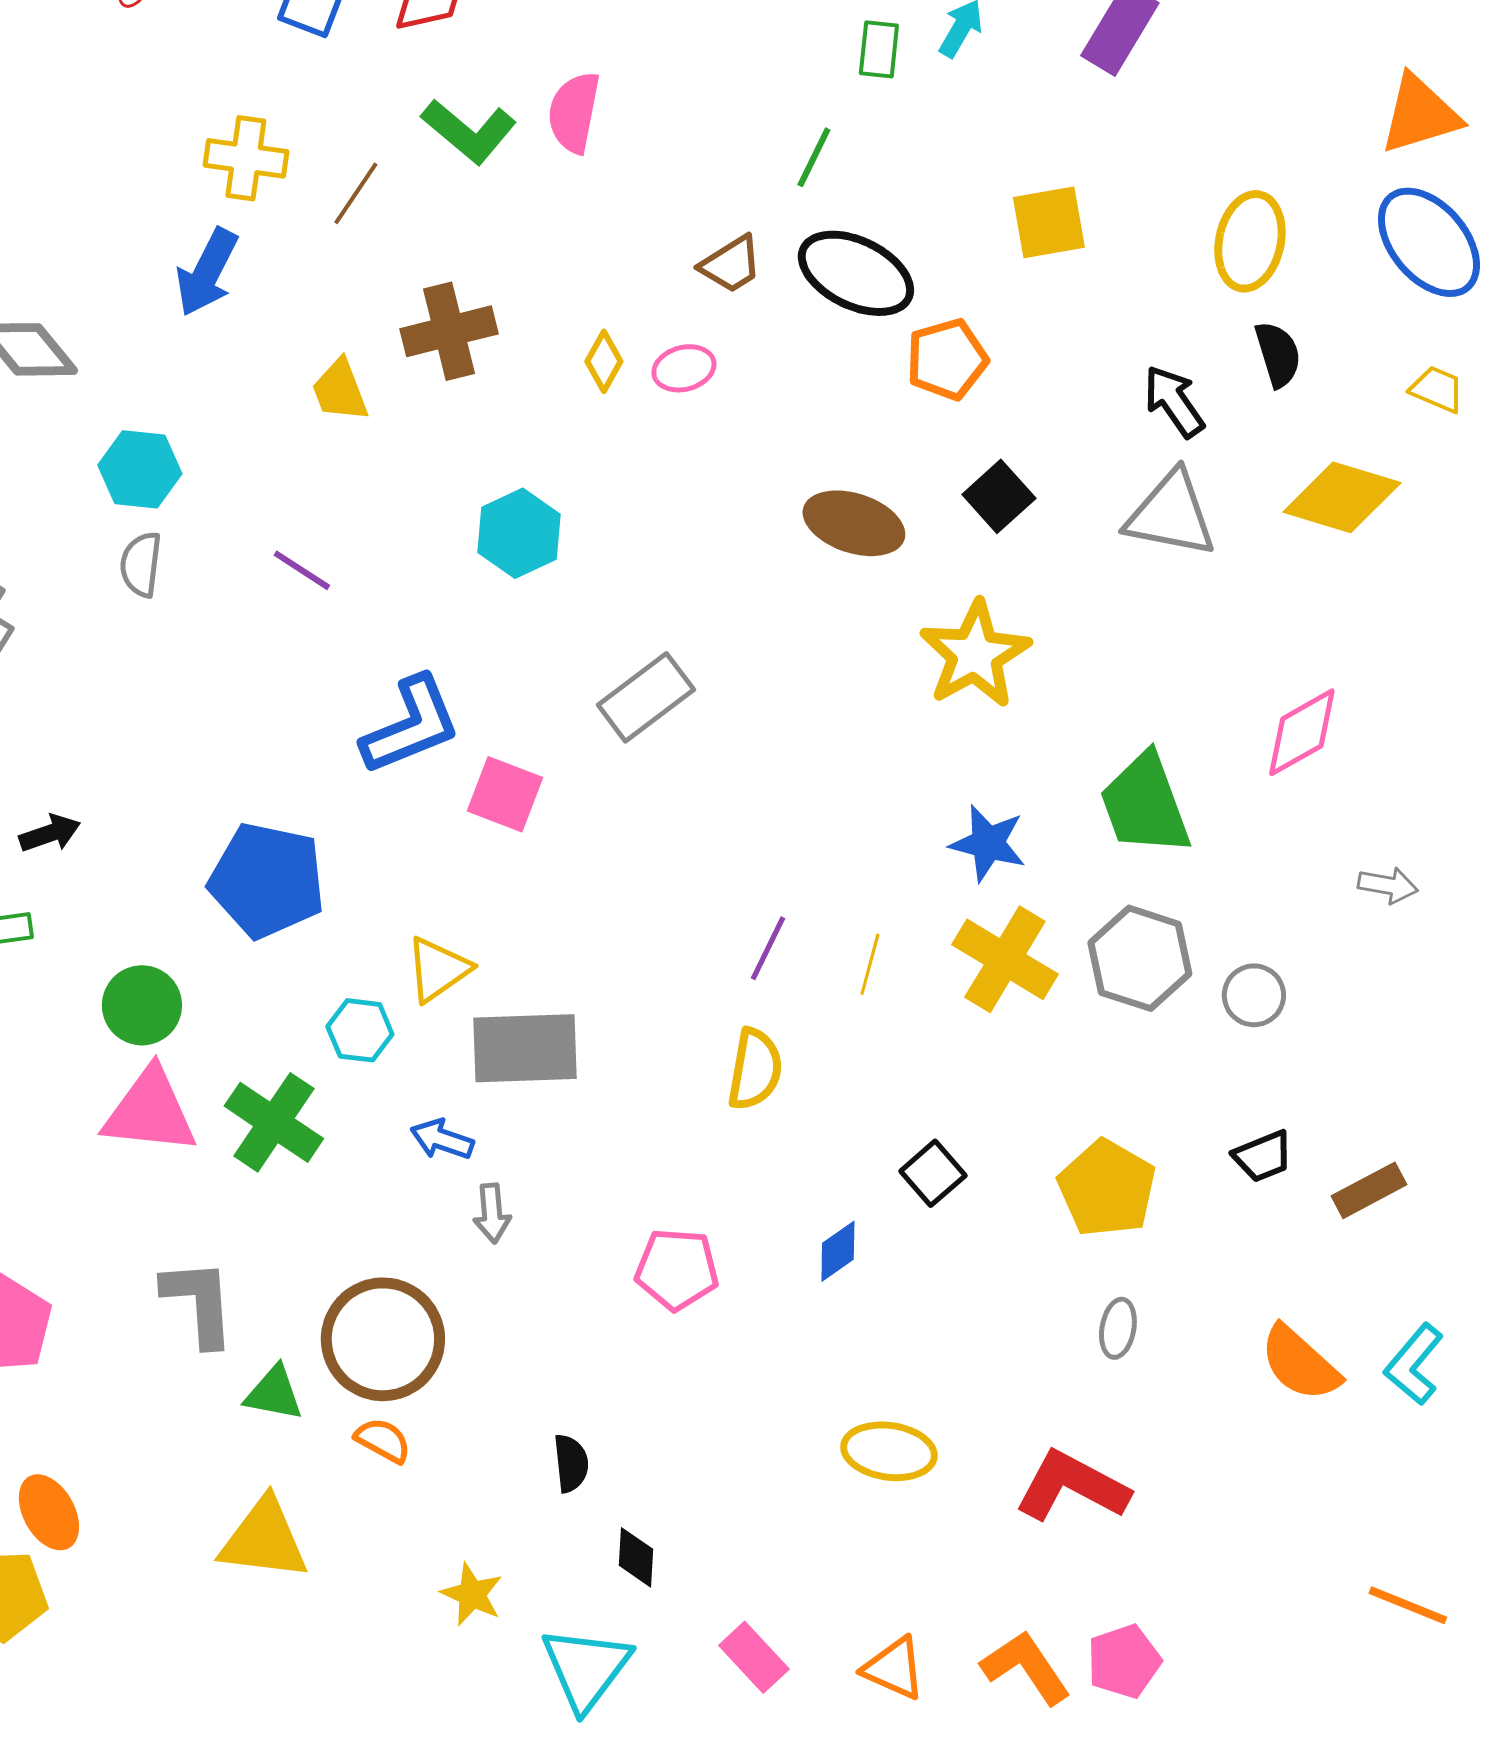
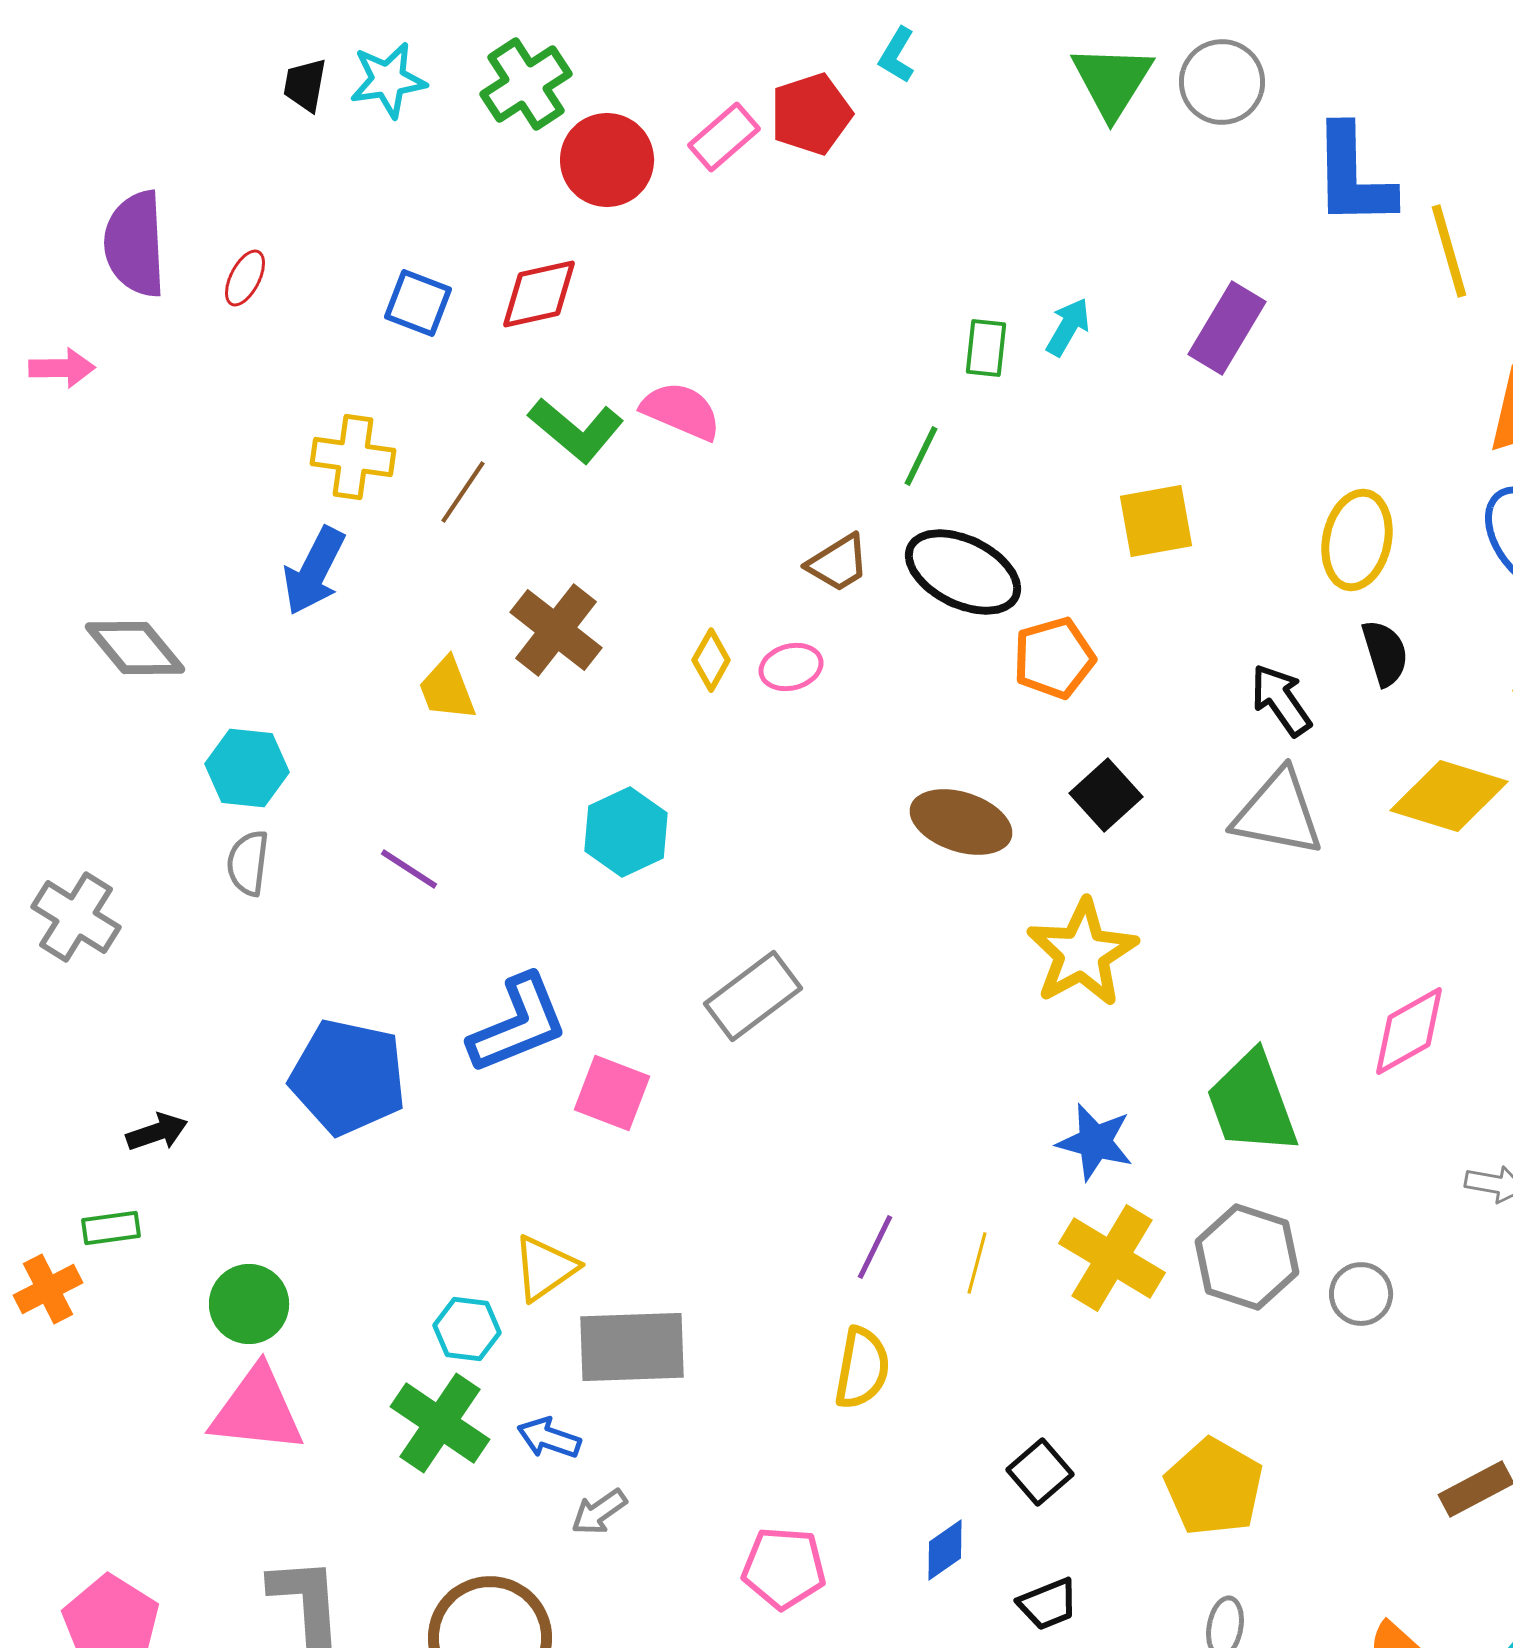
pink semicircle: (574, 112) -> (681, 411), turned 102
brown cross: (449, 331) -> (556, 630), turned -38
blue pentagon: (267, 880) -> (348, 1077), moved
green cross: (274, 1122) -> (440, 1423), moved
black trapezoid: (1263, 1156) -> (1048, 1604), moved
gray arrow: (492, 1213) -> (599, 1512), turned 60

